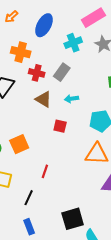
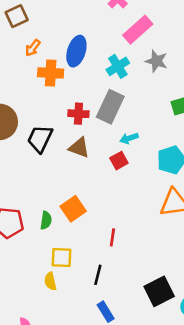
orange cross: (21, 52) -> (51, 73), moved
gray rectangle: (62, 72) -> (110, 107), size x1.4
brown triangle: (43, 99) -> (79, 148), moved
red square: (60, 126) -> (119, 161), moved, turned -32

